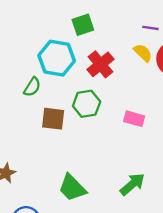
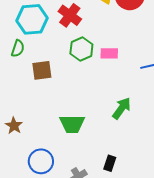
green hexagon: (87, 104) -> (81, 49), moved
green trapezoid: (72, 188) -> (72, 124), turned -32

